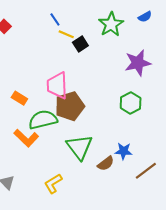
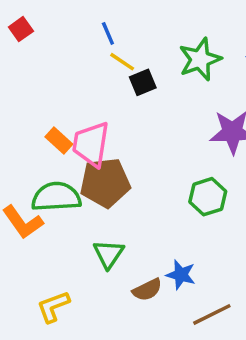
orange rectangle: (19, 98) -> (59, 140), moved
green triangle: (79, 147) -> (109, 254), size x0.7

